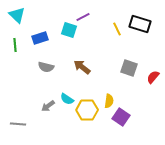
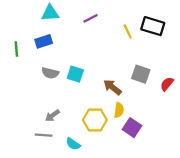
cyan triangle: (17, 15) -> (50, 13), moved, turned -48
cyan square: (69, 30) -> (75, 74), moved
brown arrow: (82, 67) -> (112, 87), moved
cyan semicircle: (67, 99) -> (73, 144), moved
gray line: (18, 124) -> (44, 135), moved

